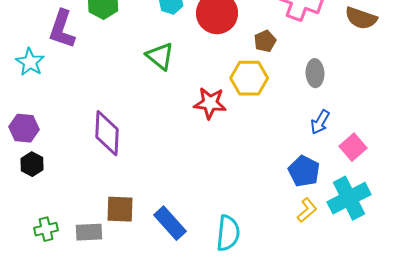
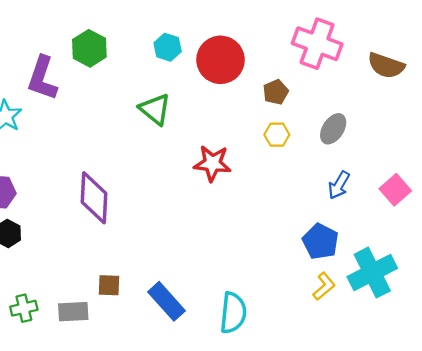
gray ellipse: (315, 73) -> (333, 129), turned 36
yellow hexagon: (249, 78) -> (277, 135), moved, size x0.6
pink square: (353, 147) -> (395, 190), moved
brown square: (120, 209) -> (109, 285), size x0.7

